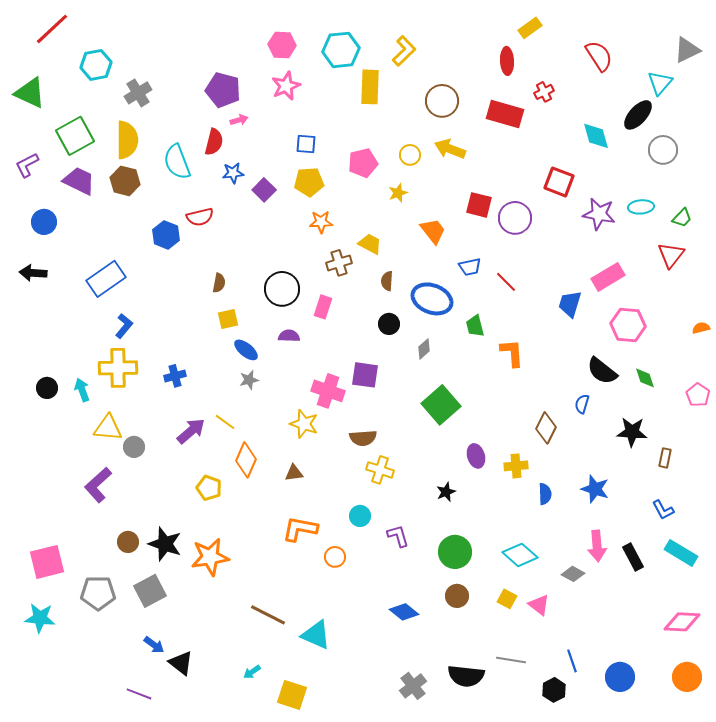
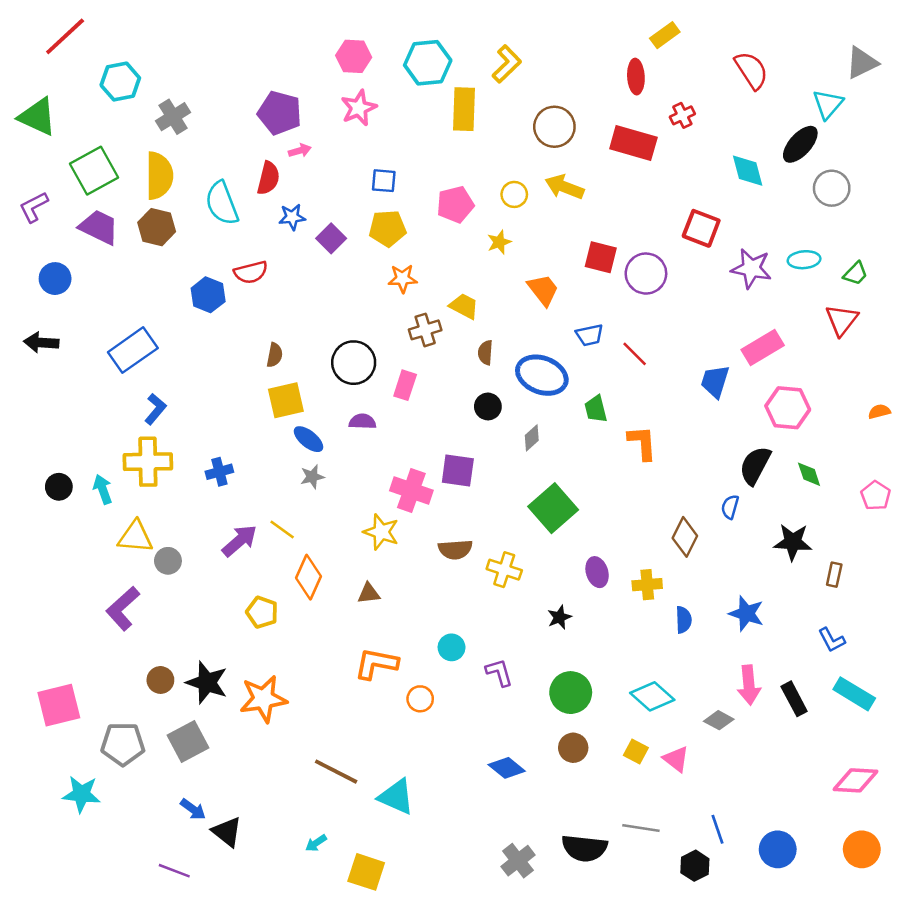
yellow square: (228, 319) -> (286, 400), size x1.4
black semicircle: (602, 371) -> (755, 465), turned 80
yellow cross: (380, 470) -> (504, 570), moved
cyan star: (40, 618) -> (81, 794), moved

